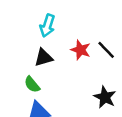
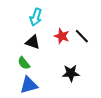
black triangle: (43, 58) -> (33, 42), turned 35
black star: (105, 97) -> (71, 73), moved, turned -30

